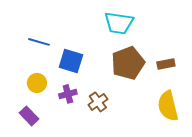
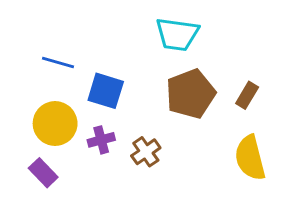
brown rectangle: (166, 64) -> (247, 95), turned -48
yellow circle: (37, 83) -> (55, 124), size x1.5

